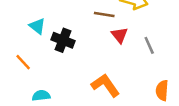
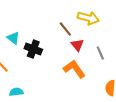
brown line: (104, 15) -> (65, 29), turned 42
orange L-shape: (105, 85) -> (74, 69), moved

